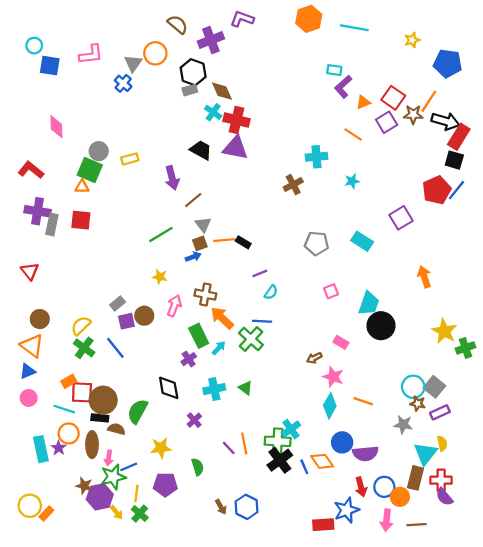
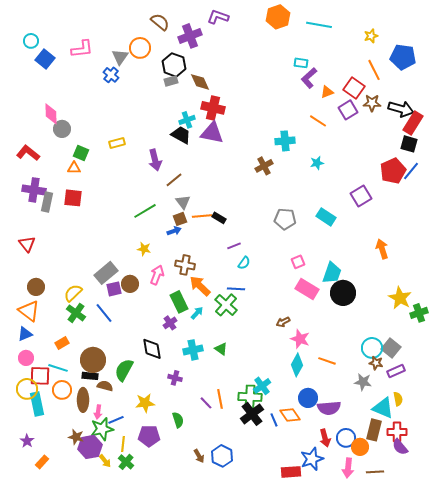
blue square: (50, 66) -> (45, 59), turned 30
orange line: (429, 101) -> (374, 70), moved, turned -60
cyan cross: (213, 112) -> (187, 120), moved, turned 35
gray circle: (99, 151) -> (62, 129), moved
green square: (90, 170) -> (81, 153), size x0.7
gray rectangle: (118, 303) -> (106, 273), size x1.6
pink rectangle: (341, 342) -> (307, 289), moved, size x1.6
red square: (82, 392) -> (40, 376), moved
purple cross: (194, 420) -> (175, 378), turned -32
purple star: (59, 448) -> (27, 441), moved
cyan triangle: (425, 453) -> (383, 408), turned -45
yellow circle: (30, 506) -> (27, 389), moved

